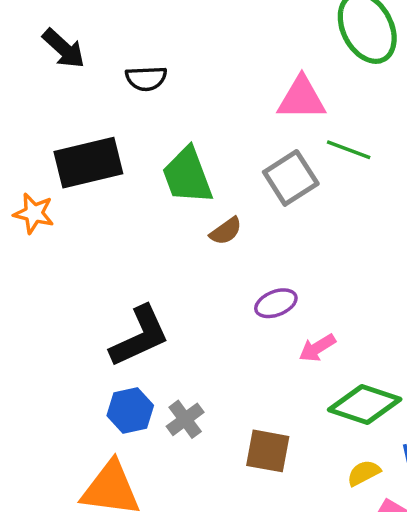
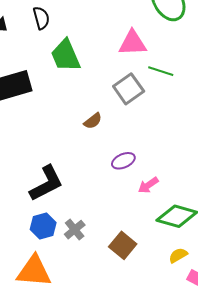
black semicircle: (146, 78) -> (41, 18), moved, turned -100
green trapezoid: (187, 176) -> (65, 56), moved
brown square: (268, 451) -> (123, 245), turned 32

